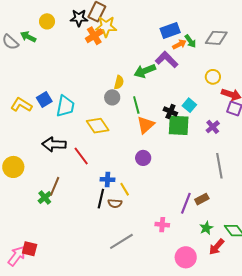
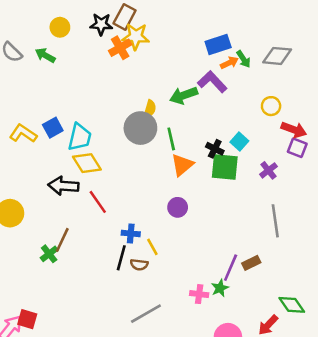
green arrow: (28, 37) -> (45, 55), moved
gray circle: (112, 97) -> (140, 128), size x1.6
yellow diamond: (98, 126) -> (87, 163), moved
green star: (206, 228) -> (220, 288), moved

